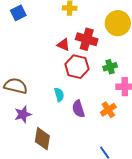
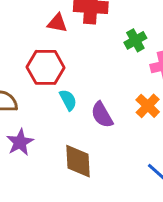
red hexagon: (77, 67) -> (46, 67), moved
brown diamond: (42, 139) -> (78, 161), moved

